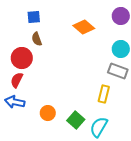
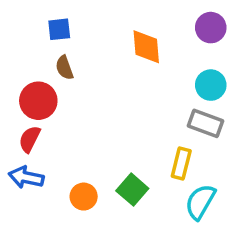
orange diamond: (84, 27) -> (146, 47), turned 45
green square: (76, 120) -> (132, 190), moved
cyan semicircle: (99, 127) -> (200, 202), moved

